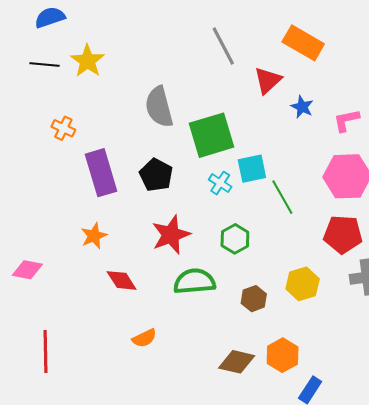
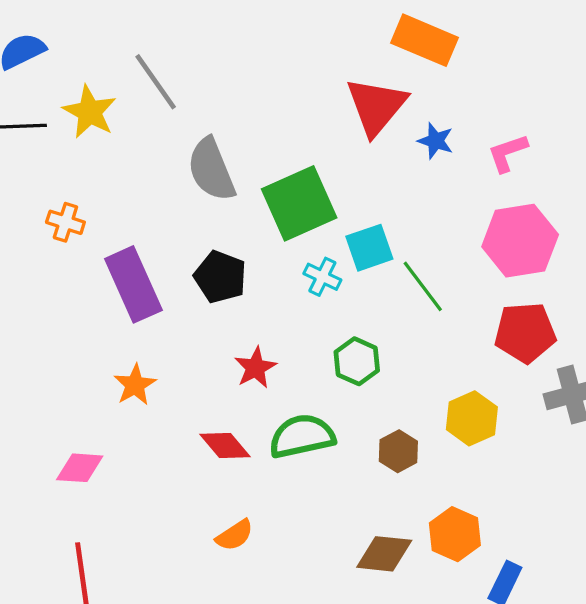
gray line: (223, 46) -> (156, 82), moved
red triangle: (268, 80) -> (376, 106), size x1.4
red star: (171, 235) -> (255, 368), size x0.7
pink diamond: (27, 270) -> (80, 468), moved
red diamond: (122, 280) -> (225, 446), moved

